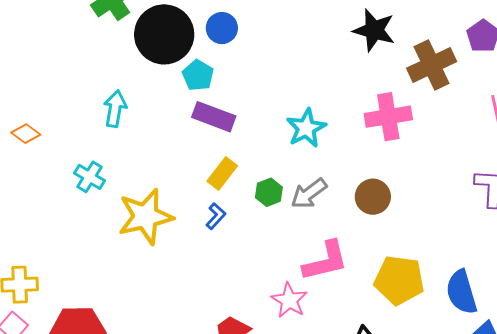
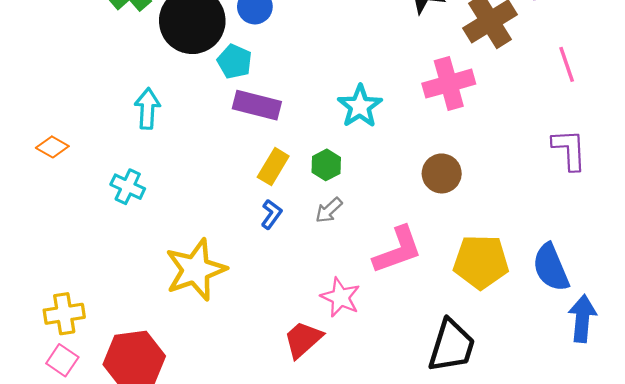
green hexagon: (269, 192) -> (326, 165), moved
gray arrow: (309, 194) -> (329, 210), moved, size x0.7
yellow star: (146, 217) -> (196, 270), moved
pink star: (289, 300) -> (340, 297), moved

